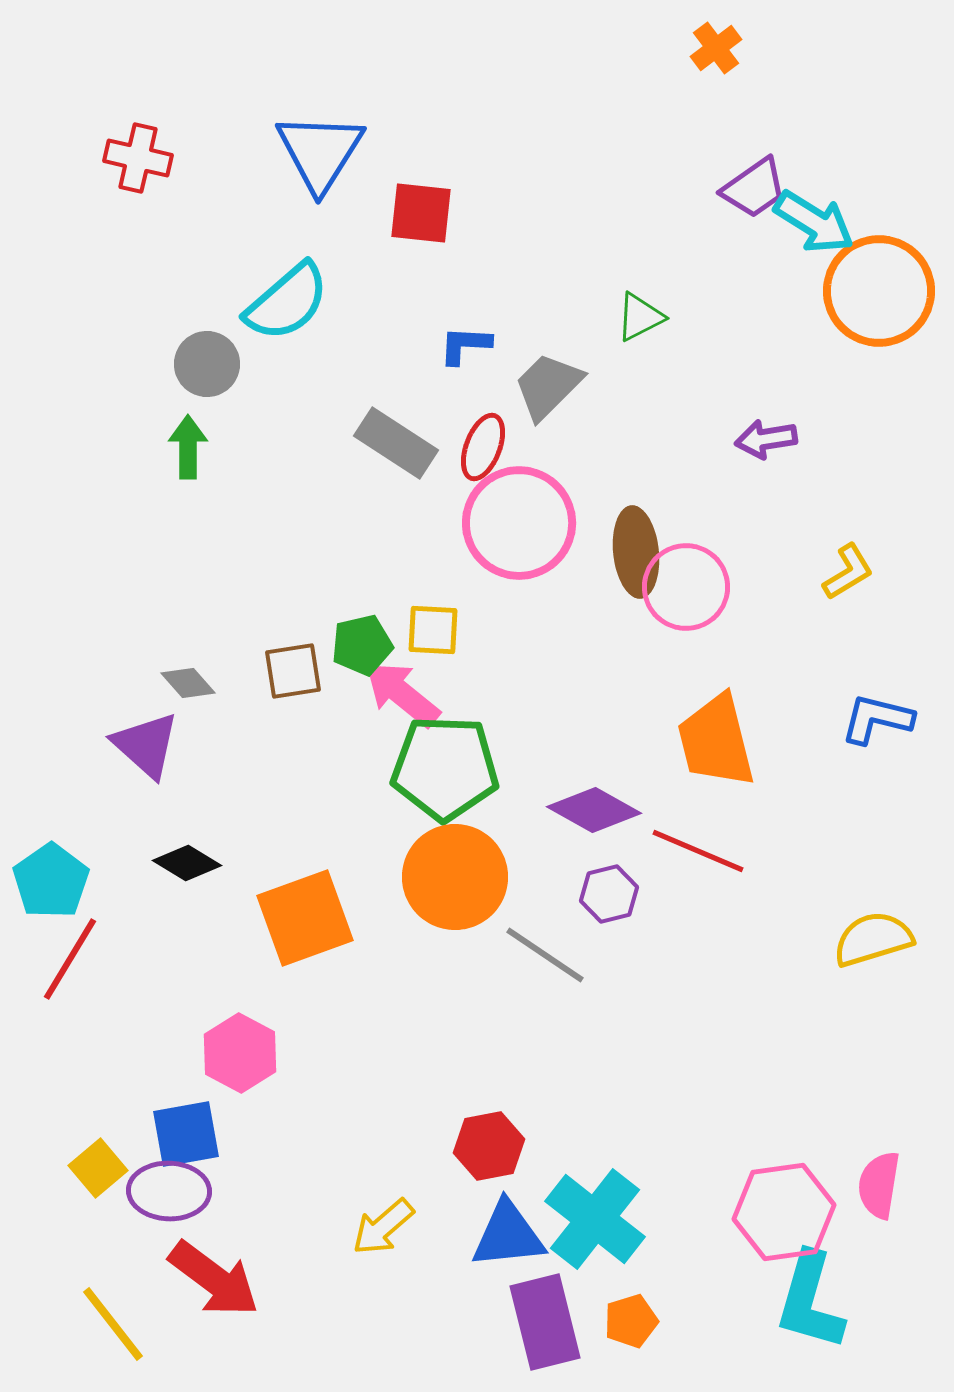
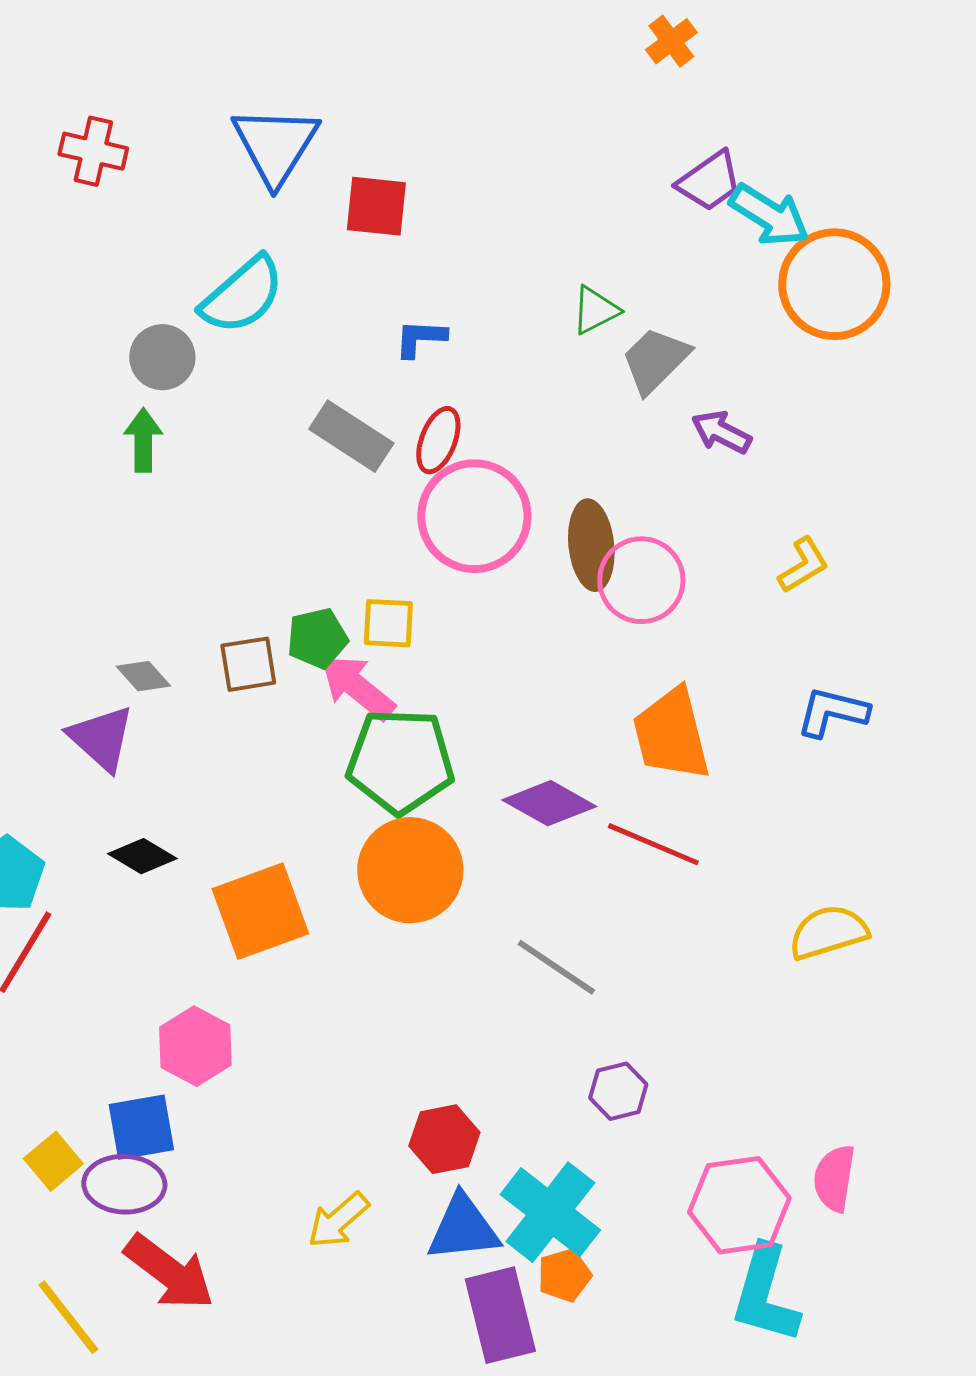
gray trapezoid: (548, 386) -> (655, 360), moved
purple arrow: (766, 439) -> (721, 432), turned 36
purple hexagon: (609, 894) -> (618, 1091), moved
gray line: (545, 955) -> (556, 967), moved
orange pentagon: (631, 1321) -> (564, 1275), moved

